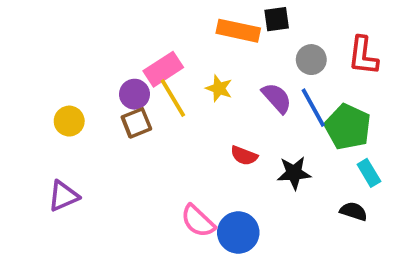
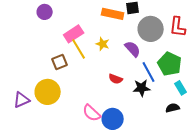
gray circle: (311, 60) -> (151, 29), size x1.6
purple circle: (134, 94) -> (45, 12), moved
blue line: (313, 108) -> (149, 72), moved
yellow circle: (69, 121) -> (48, 92), moved, size x1.6
black semicircle: (354, 211) -> (173, 108), turned -32

